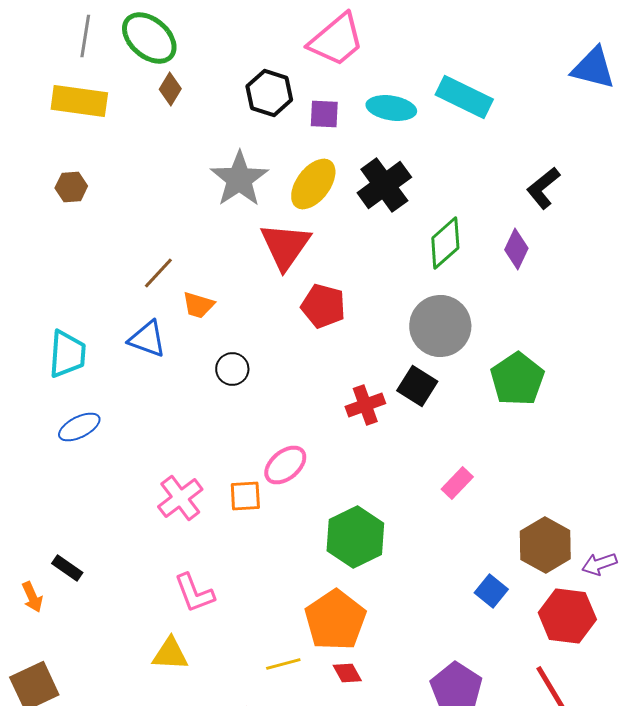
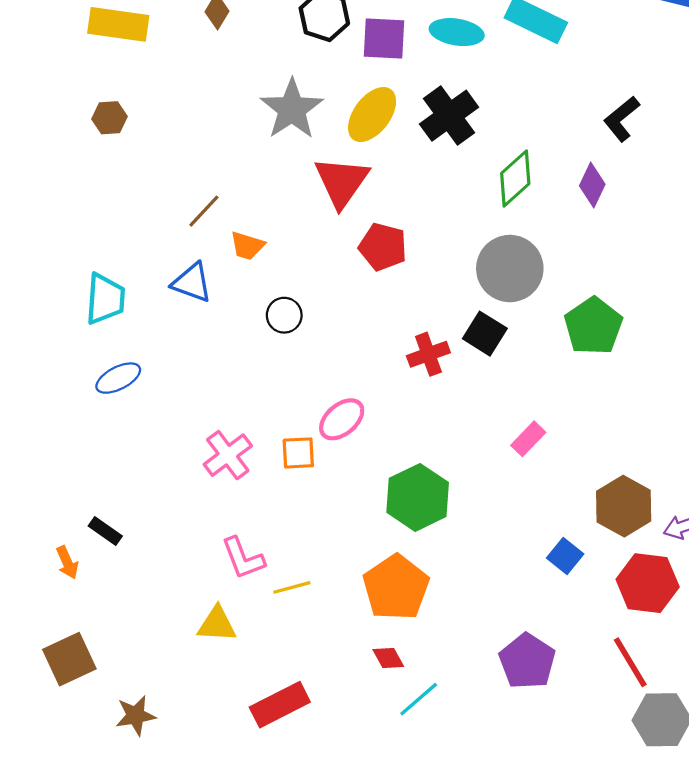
purple square: (324, 114) -> (384, 39), size x1.4
yellow line: (283, 664) -> (292, 587), moved
red diamond: (347, 673) -> (388, 658), moved

